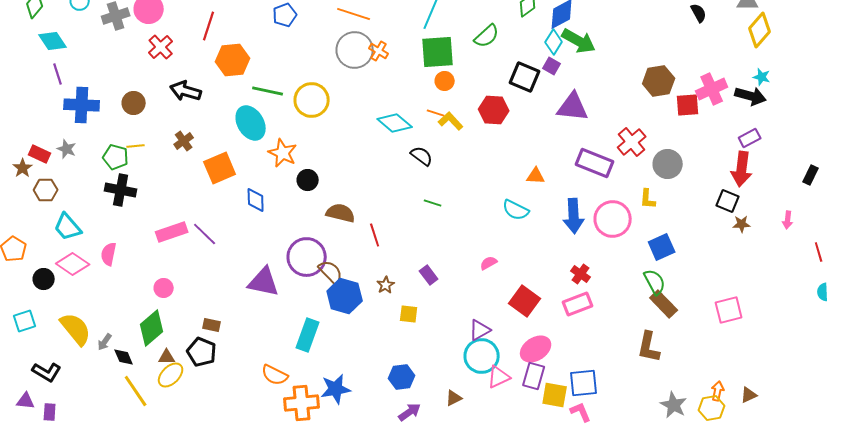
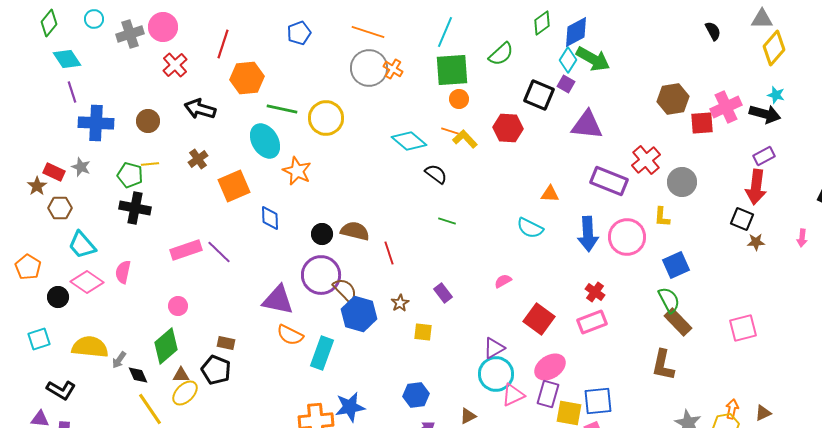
black circle: (308, 180) -> (322, 234), moved
yellow semicircle: (76, 329) -> (90, 347), turned -45
orange semicircle: (275, 375) -> (290, 335), moved

